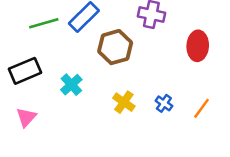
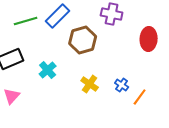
orange line: (201, 108) -> (140, 97), moved

